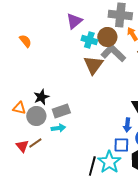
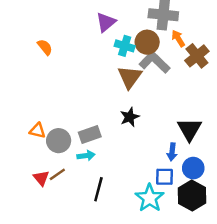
black star: (41, 97) -> (130, 117), moved
black line: (92, 166) -> (98, 189), moved

